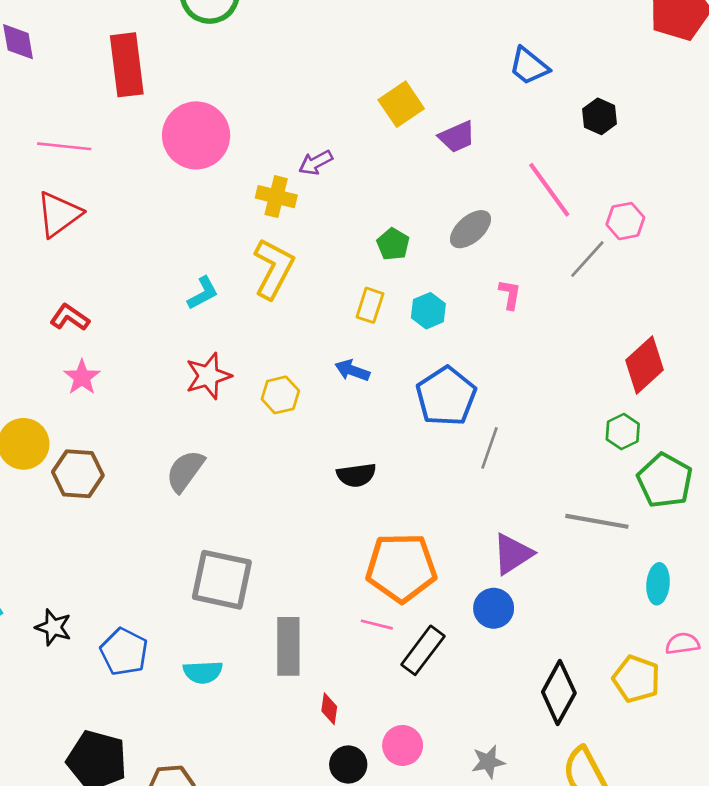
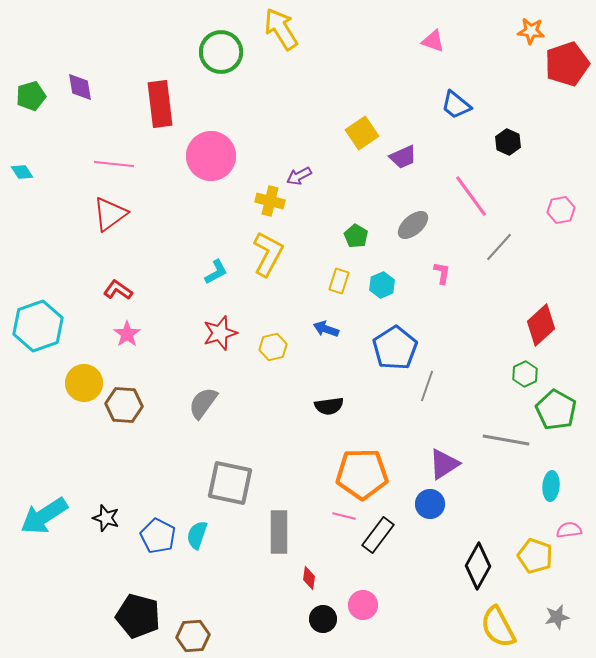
pink hexagon: (625, 221) -> (561, 210), moved
cyan semicircle: (203, 672) -> (197, 535), moved, turned 112
gray star: (488, 762) -> (557, 617), moved

